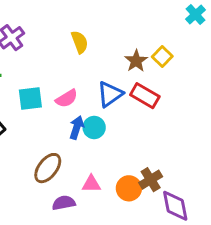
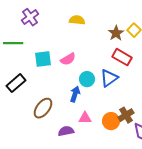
yellow semicircle: (80, 42) -> (77, 20), turned -63
blue triangle: (110, 94) -> (109, 78), moved
blue arrow: (77, 127) -> (75, 94), moved
brown ellipse: (48, 168) -> (43, 108), moved

